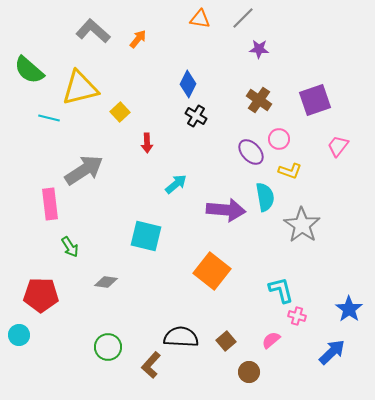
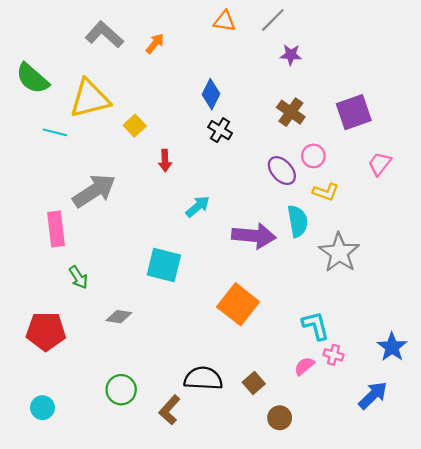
cyan circle: (19, 335) -> (43, 408), moved
pink semicircle: (271, 340) -> (304, 366), moved

